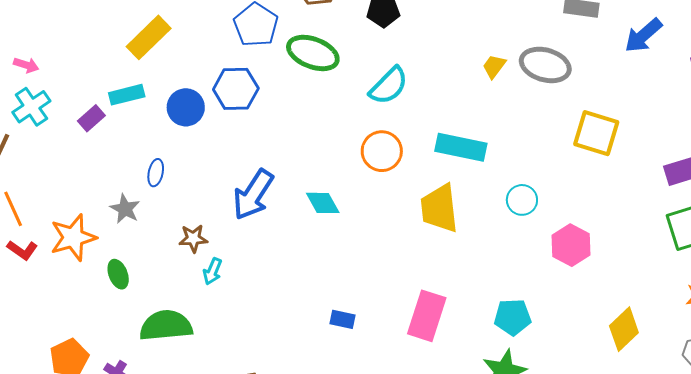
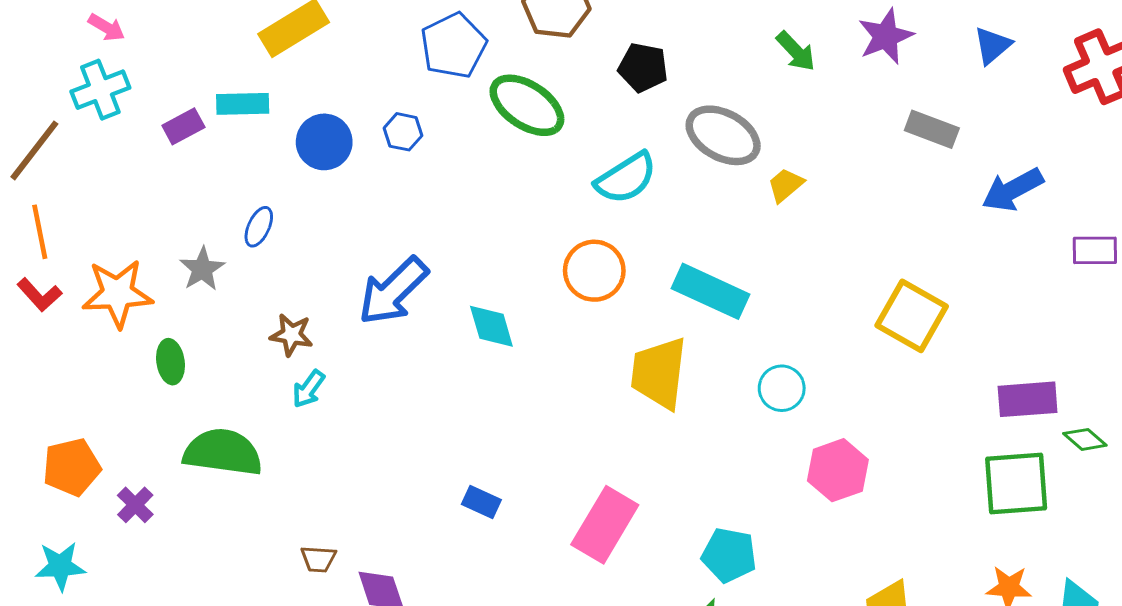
gray ellipse: (545, 65) -> (723, 135), moved
blue hexagon: (236, 89) -> (403, 132), size x0.6

